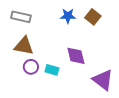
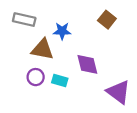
blue star: (68, 16) -> (62, 31), moved
brown triangle: (24, 46) -> (43, 49), moved

